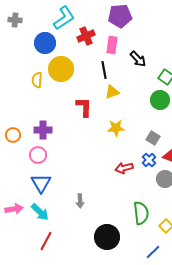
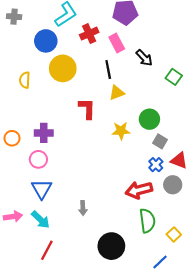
pink rectangle: (112, 45) -> (117, 43), turned -36
yellow semicircle: (37, 80) -> (25, 80), moved
green circle: (160, 100) -> (149, 119), moved
red arrow: (124, 168) -> (139, 190), moved, size x1.4

